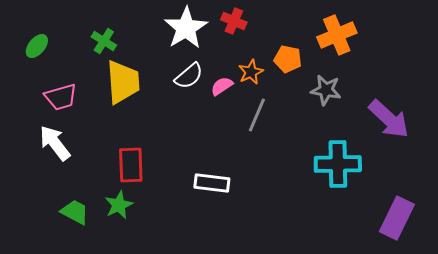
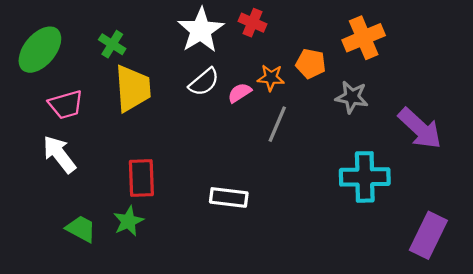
green ellipse: (37, 46) -> (40, 50), size x1.8
orange star: (251, 72) -> (271, 78), turned 30

